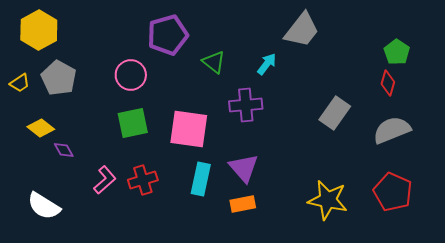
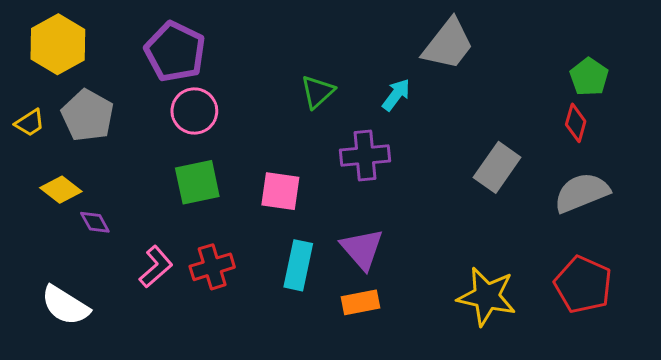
purple pentagon: (168, 35) -> (175, 52), moved, turned -30
green triangle: (214, 62) -> (318, 92), turned 40
pink square: (189, 129) -> (280, 191), size x0.7

